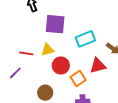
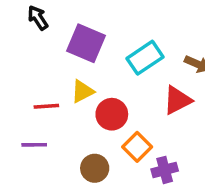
purple square: (55, 24) -> (86, 43), turned 30
purple line: (15, 73) -> (34, 145), turned 56
orange square: (78, 79) -> (137, 147), moved

